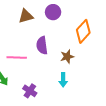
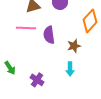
pink line: (17, 58) -> (26, 28), moved

